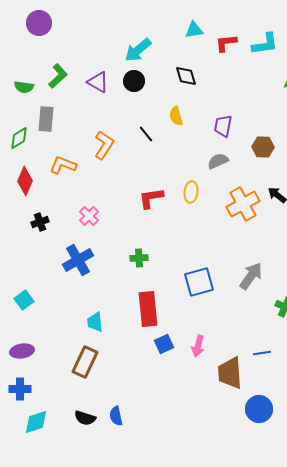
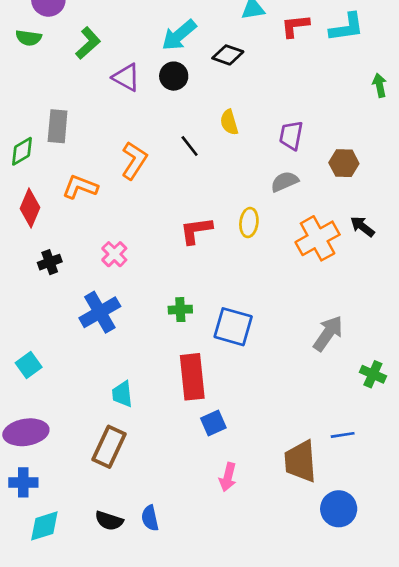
green L-shape: (58, 76) -> (88, 43), moved
black diamond: (186, 76) -> (228, 55), moved, turned -55
green semicircle: (24, 87) -> (29, 38), moved
blue square: (199, 282) -> (233, 327), moved, turned 32
pink arrow: (198, 346) -> (228, 477), moved
purple ellipse: (22, 351) -> (26, 432), size x1.4

